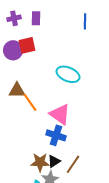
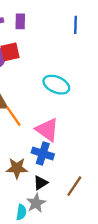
brown star: (40, 162) -> (17, 168), moved
brown line: (73, 164) -> (74, 186), moved

